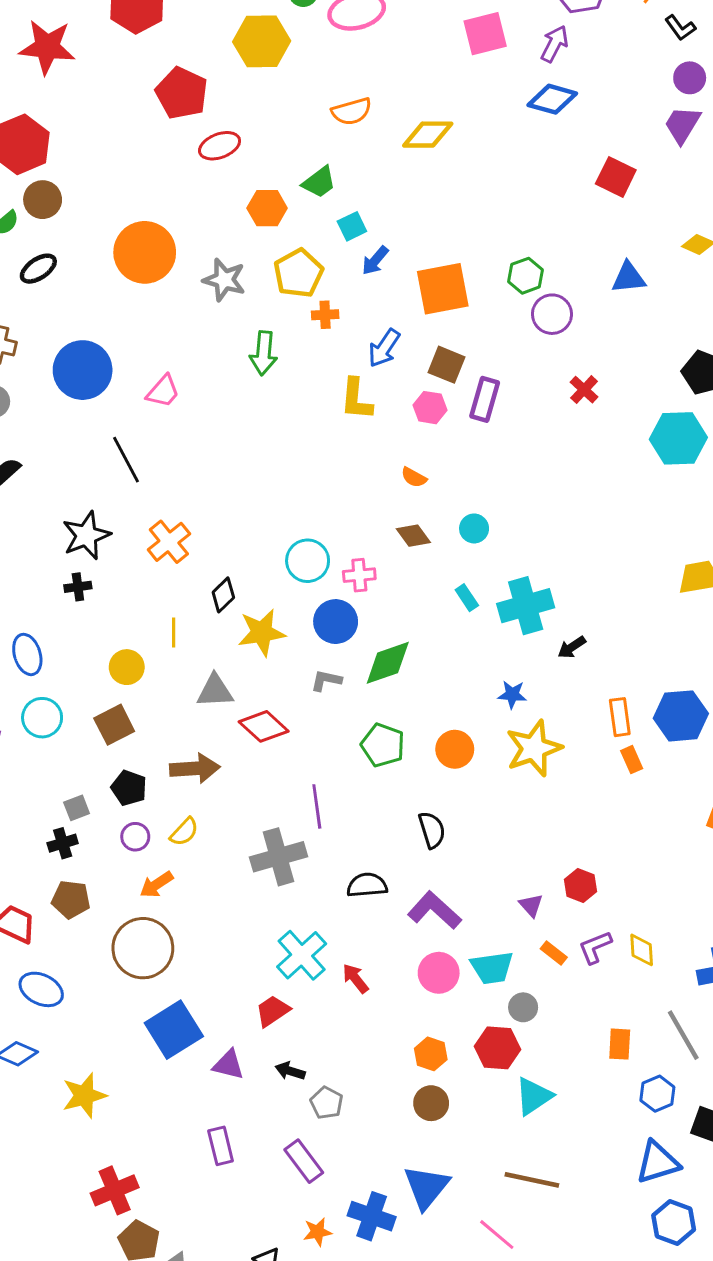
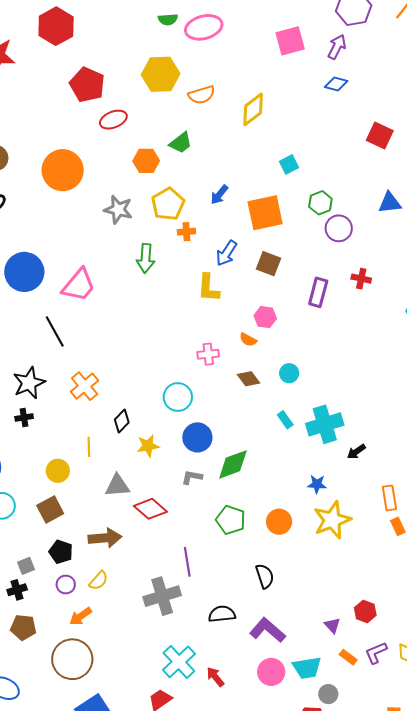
yellow hexagon: (262, 41) -> (161, 74), moved
blue diamond: (552, 99) -> (336, 84), size x0.7
yellow diamond: (428, 135) -> (253, 109), turned -36
cyan square: (352, 226) -> (289, 164), moved
orange circle: (145, 252) -> (63, 170), moved
red cross: (584, 390) -> (361, 279), turned -30
pink trapezoid: (163, 391) -> (79, 285), size x1.5
purple rectangle: (485, 399) -> (318, 292), moved
pink hexagon: (430, 408) -> (265, 317), moved
pink cross: (359, 575) -> (208, 354), moved
yellow star: (262, 633) -> (148, 446), size x0.7

